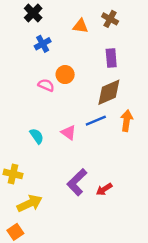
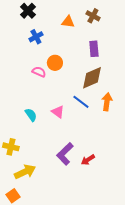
blue line: (96, 121) -> (81, 102), turned 60

